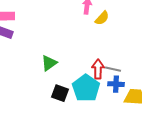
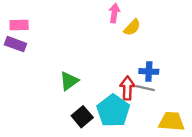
blue cross: (116, 84) -> (149, 71), moved
black square: (60, 93) -> (82, 117), turned 30

